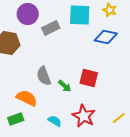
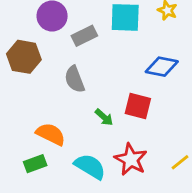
blue diamond: (106, 37) -> (162, 67), moved
gray semicircle: (44, 76) -> (75, 79), moved
cyan semicircle: (55, 121) -> (90, 166), size x1.6

